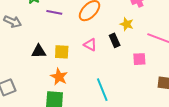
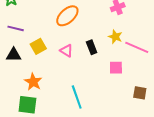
purple line: (54, 12) -> (16, 28), moved
yellow star: (127, 24) -> (115, 37), moved
yellow square: (62, 52) -> (38, 46), moved, turned -35

